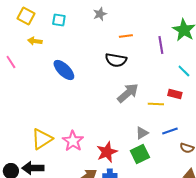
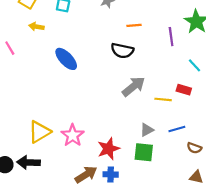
green square: (140, 154) -> (144, 152), turned 30

